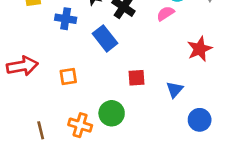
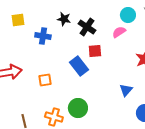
blue rectangle: (105, 38) -> (79, 66), moved
red square: (137, 78) -> (95, 51), moved

